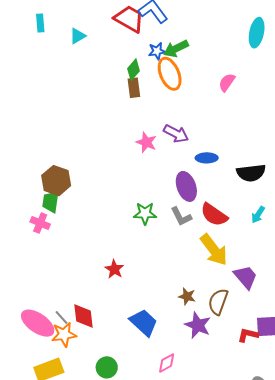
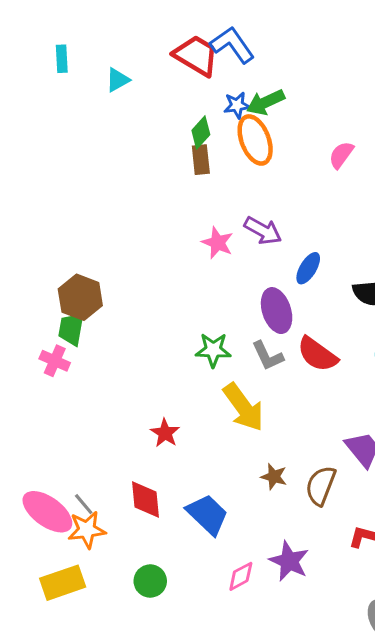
blue ellipse: (207, 158) -> (308, 268), turned -60
yellow arrow: (214, 250) -> (244, 407), moved
red diamond: (83, 316) -> (146, 499), moved
purple star: (198, 325) -> (289, 561), moved

